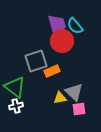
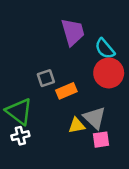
cyan semicircle: (75, 26) -> (105, 49), moved
red circle: (62, 41) -> (109, 73), moved
gray square: (36, 61) -> (46, 78), size x0.6

